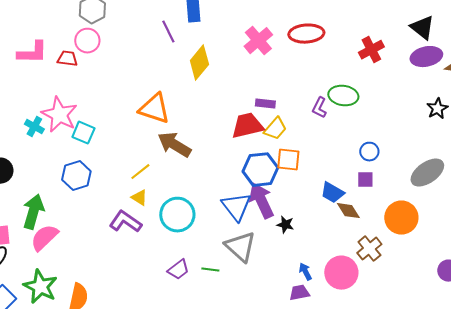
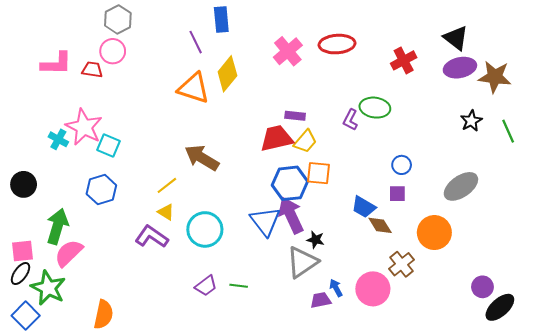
orange triangle: (154, 109) -> (194, 88), moved
gray triangle: (240, 247) -> (302, 262), moved, turned 44
green star: (40, 287) -> (48, 288), moved
purple trapezoid: (299, 293) -> (321, 300), moved

